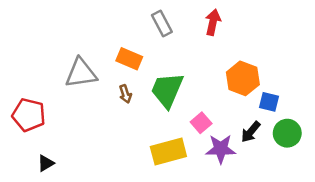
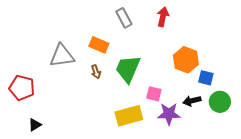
pink square: (201, 123) -> (154, 94), turned -35
black arrow: (251, 132) -> (192, 101), turned 36

